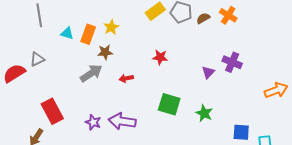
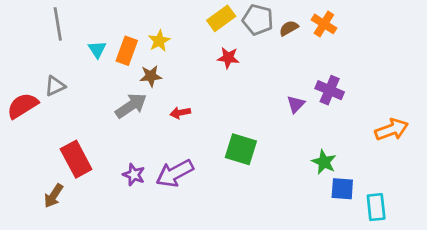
cyan triangle: (67, 33) -> (97, 49), turned 40
red star: (160, 57) -> (228, 58), moved
green star: (204, 113) -> (324, 162), moved
purple arrow: (122, 121) -> (175, 173), turned -36

